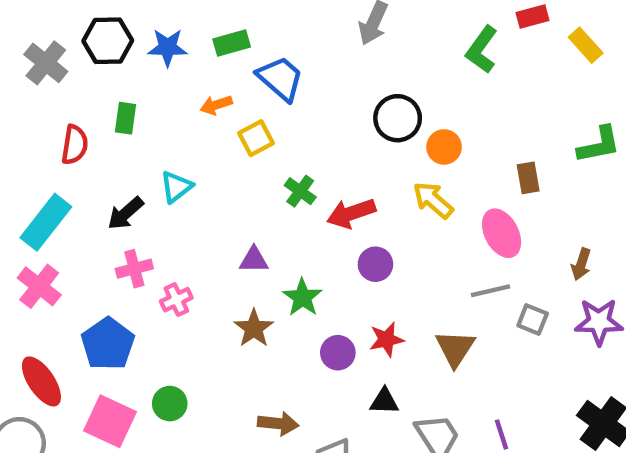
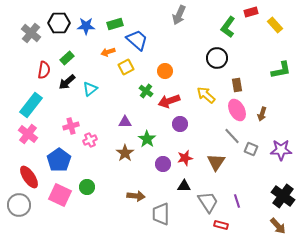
green rectangle: (125, 118) -> (67, 58), turned 40
black circle: (398, 118) -> (217, 58), moved
orange circle: (444, 147) -> (165, 71), moved
brown rectangle: (528, 178) -> (237, 85), moved
black arrow: (125, 213) -> (67, 82), moved
brown arrow: (581, 264) -> (262, 114), moved
gray line: (490, 291) -> (232, 136), turned 60

